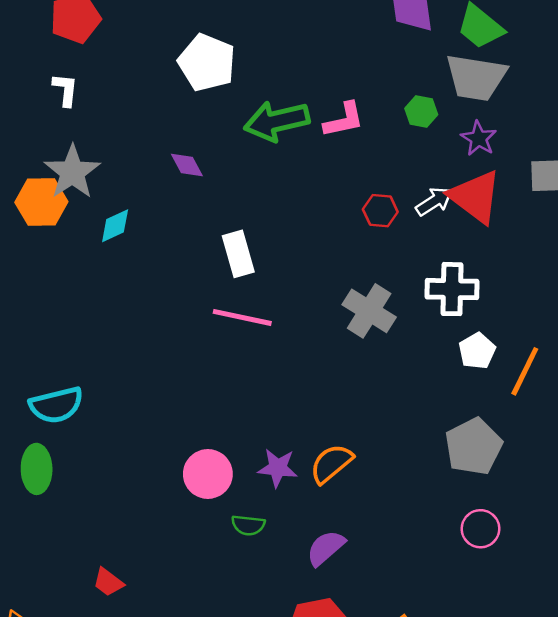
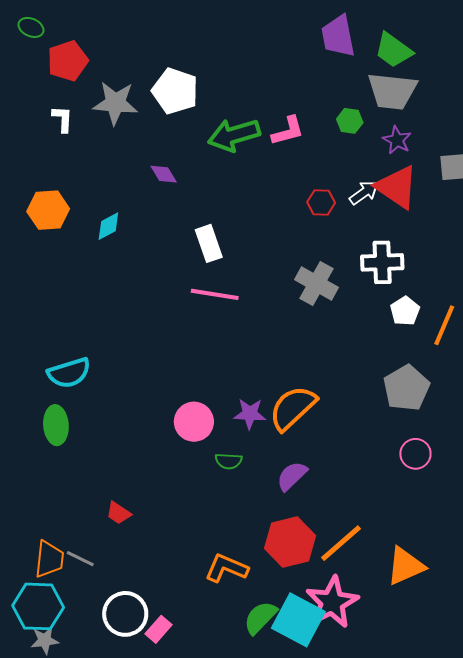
gray star: (72, 172) -> (115, 103), moved, turned -30
orange semicircle: (331, 464) -> (293, 408), size x1.4

